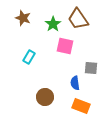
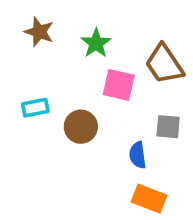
brown trapezoid: (78, 19) -> (164, 64), moved
cyan rectangle: (29, 57) -> (35, 108), moved, turned 48
brown circle: (45, 97) -> (81, 127), moved

